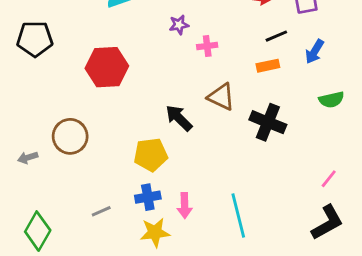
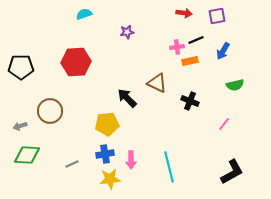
black pentagon: (35, 39) -> (21, 67), moved
pink cross: (207, 46) -> (177, 47), moved
black cross: (268, 122) -> (190, 101), size x0.7
pink line: (329, 179) -> (224, 124), moved
green diamond: (38, 231) -> (27, 155), moved, turned 64

